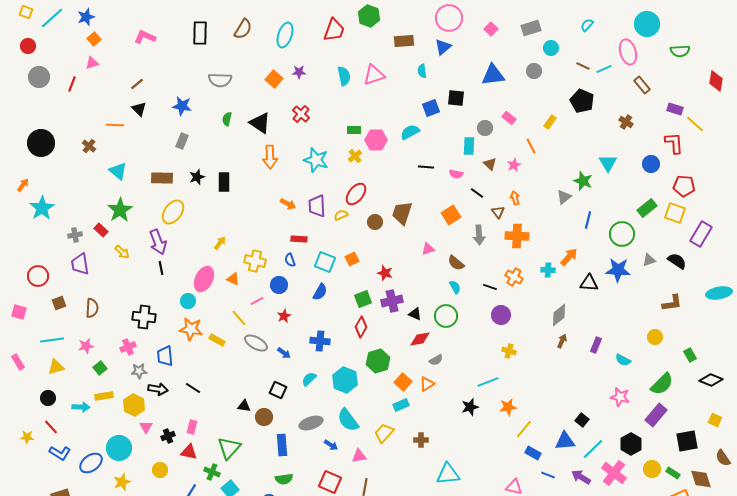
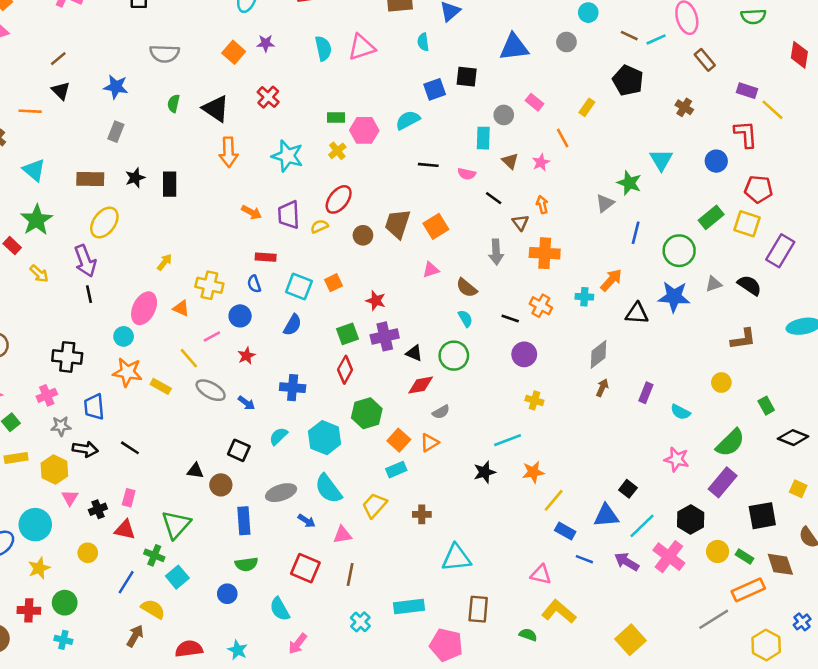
orange square: (451, 215) -> (436, 226), moved

